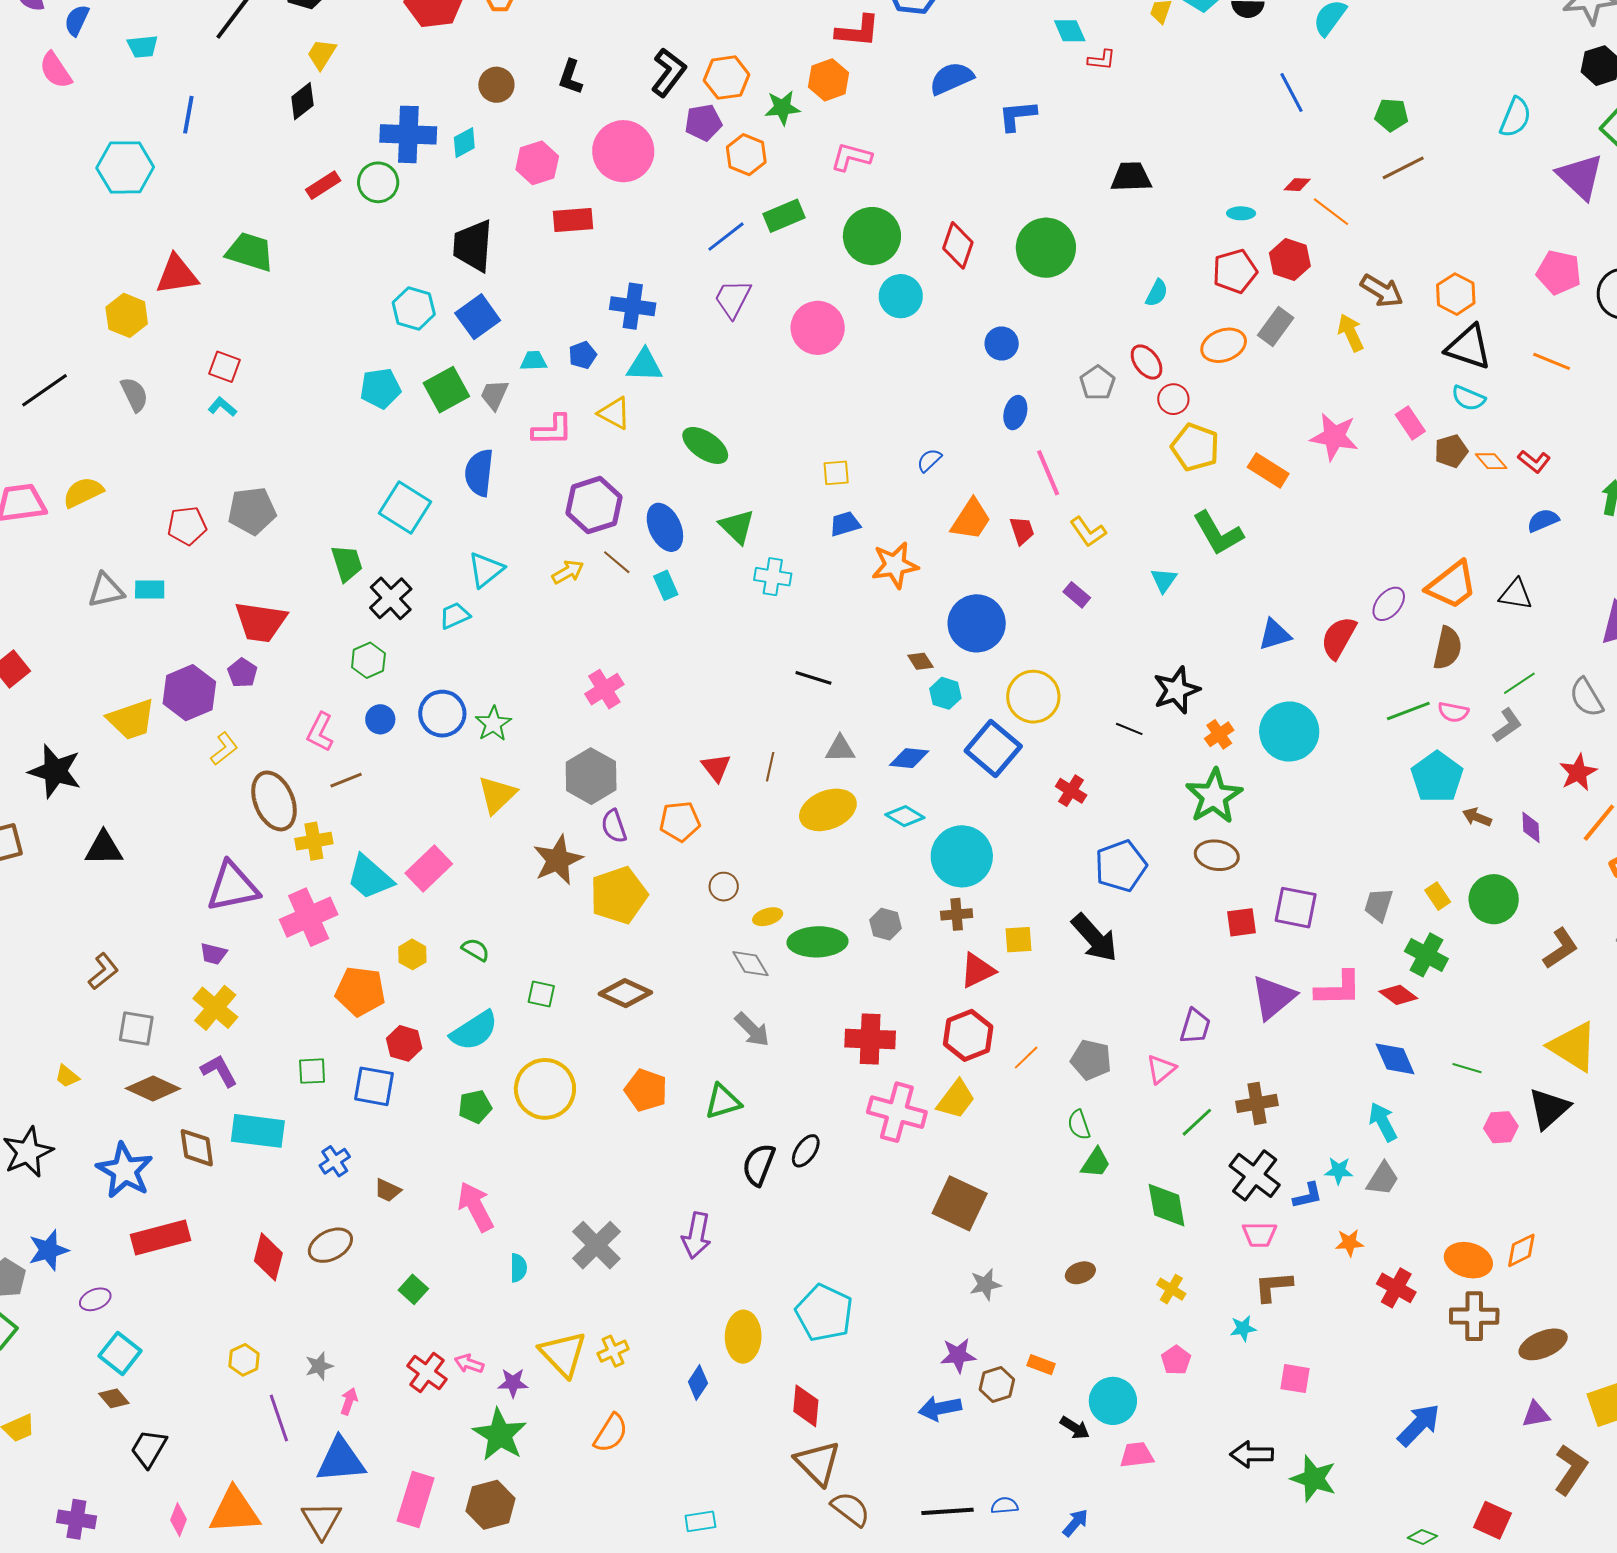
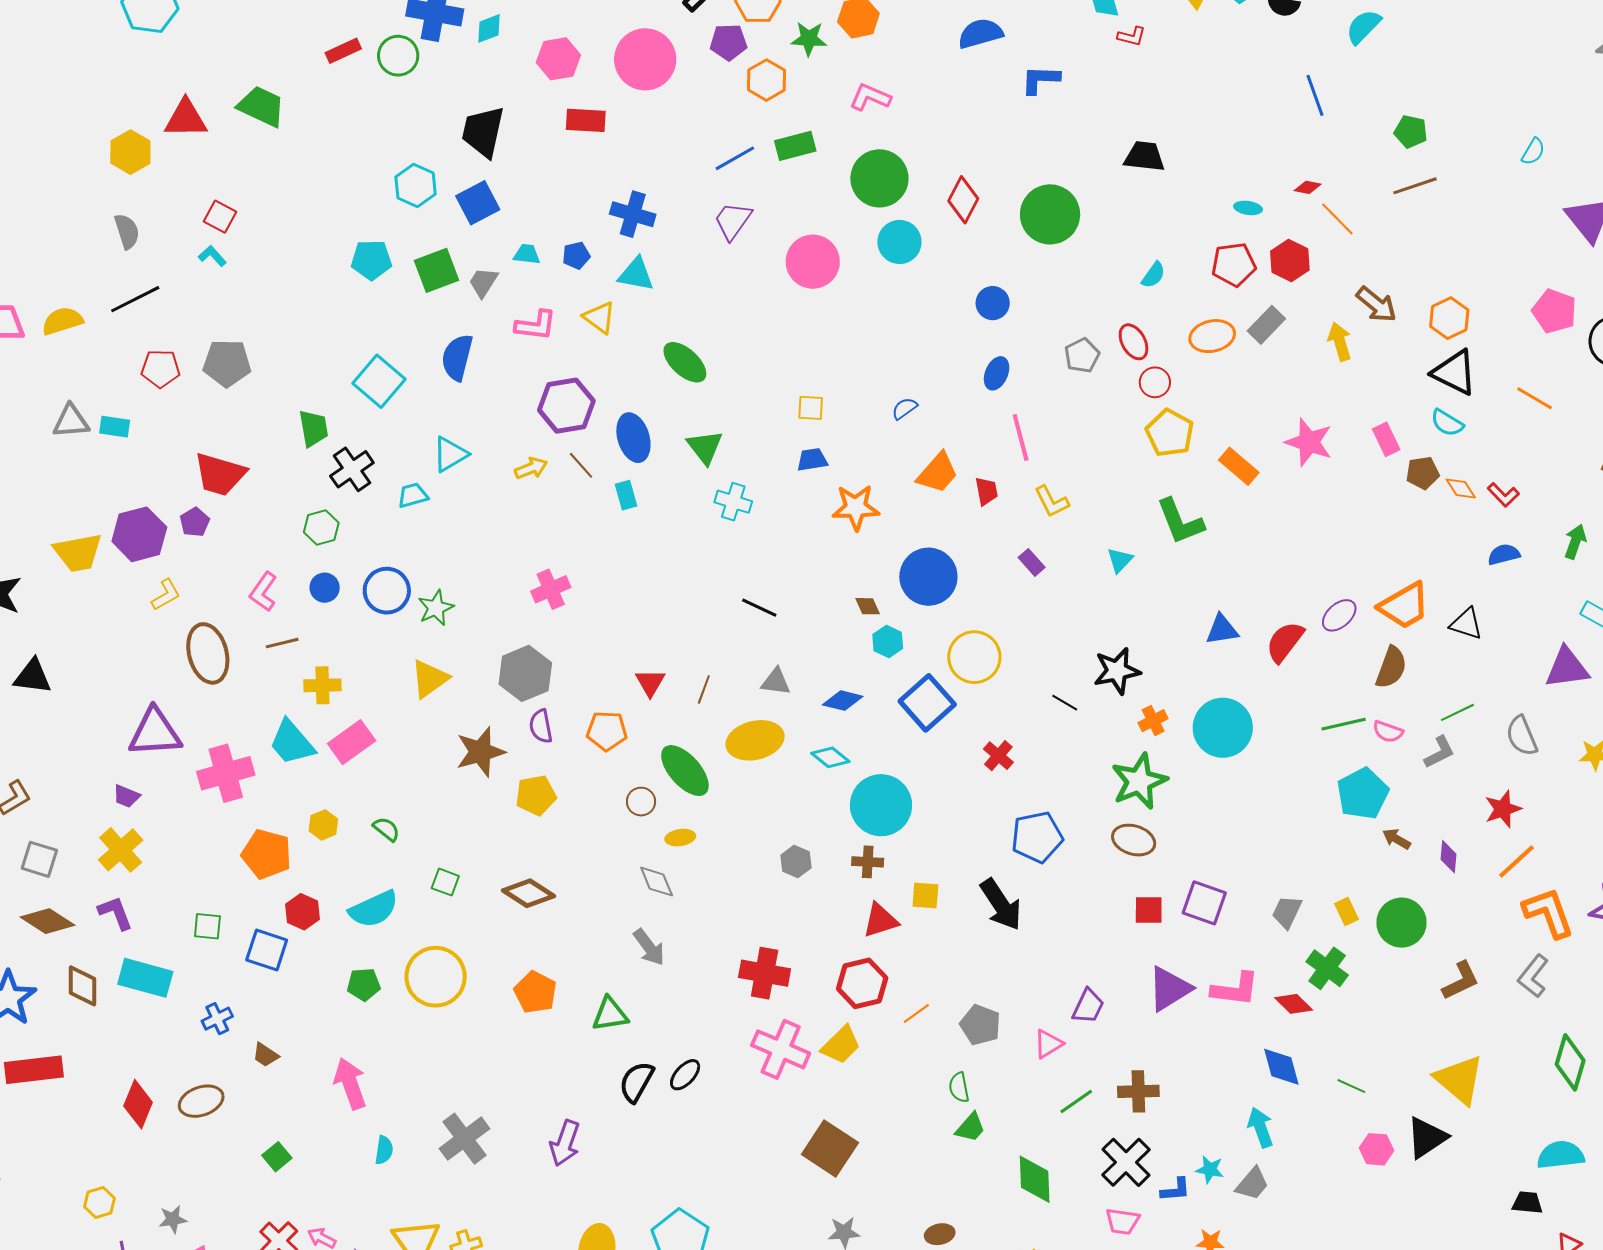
cyan semicircle: (1515, 117) -> (1533, 152), size x0.7
black line: (44, 390) -> (135, 299), moved
yellow cross: (314, 841) -> (322, 685), moved
yellow pentagon: (619, 895) -> (536, 795), size x0.7
green ellipse: (817, 942) -> (685, 771), moved, turned 42

